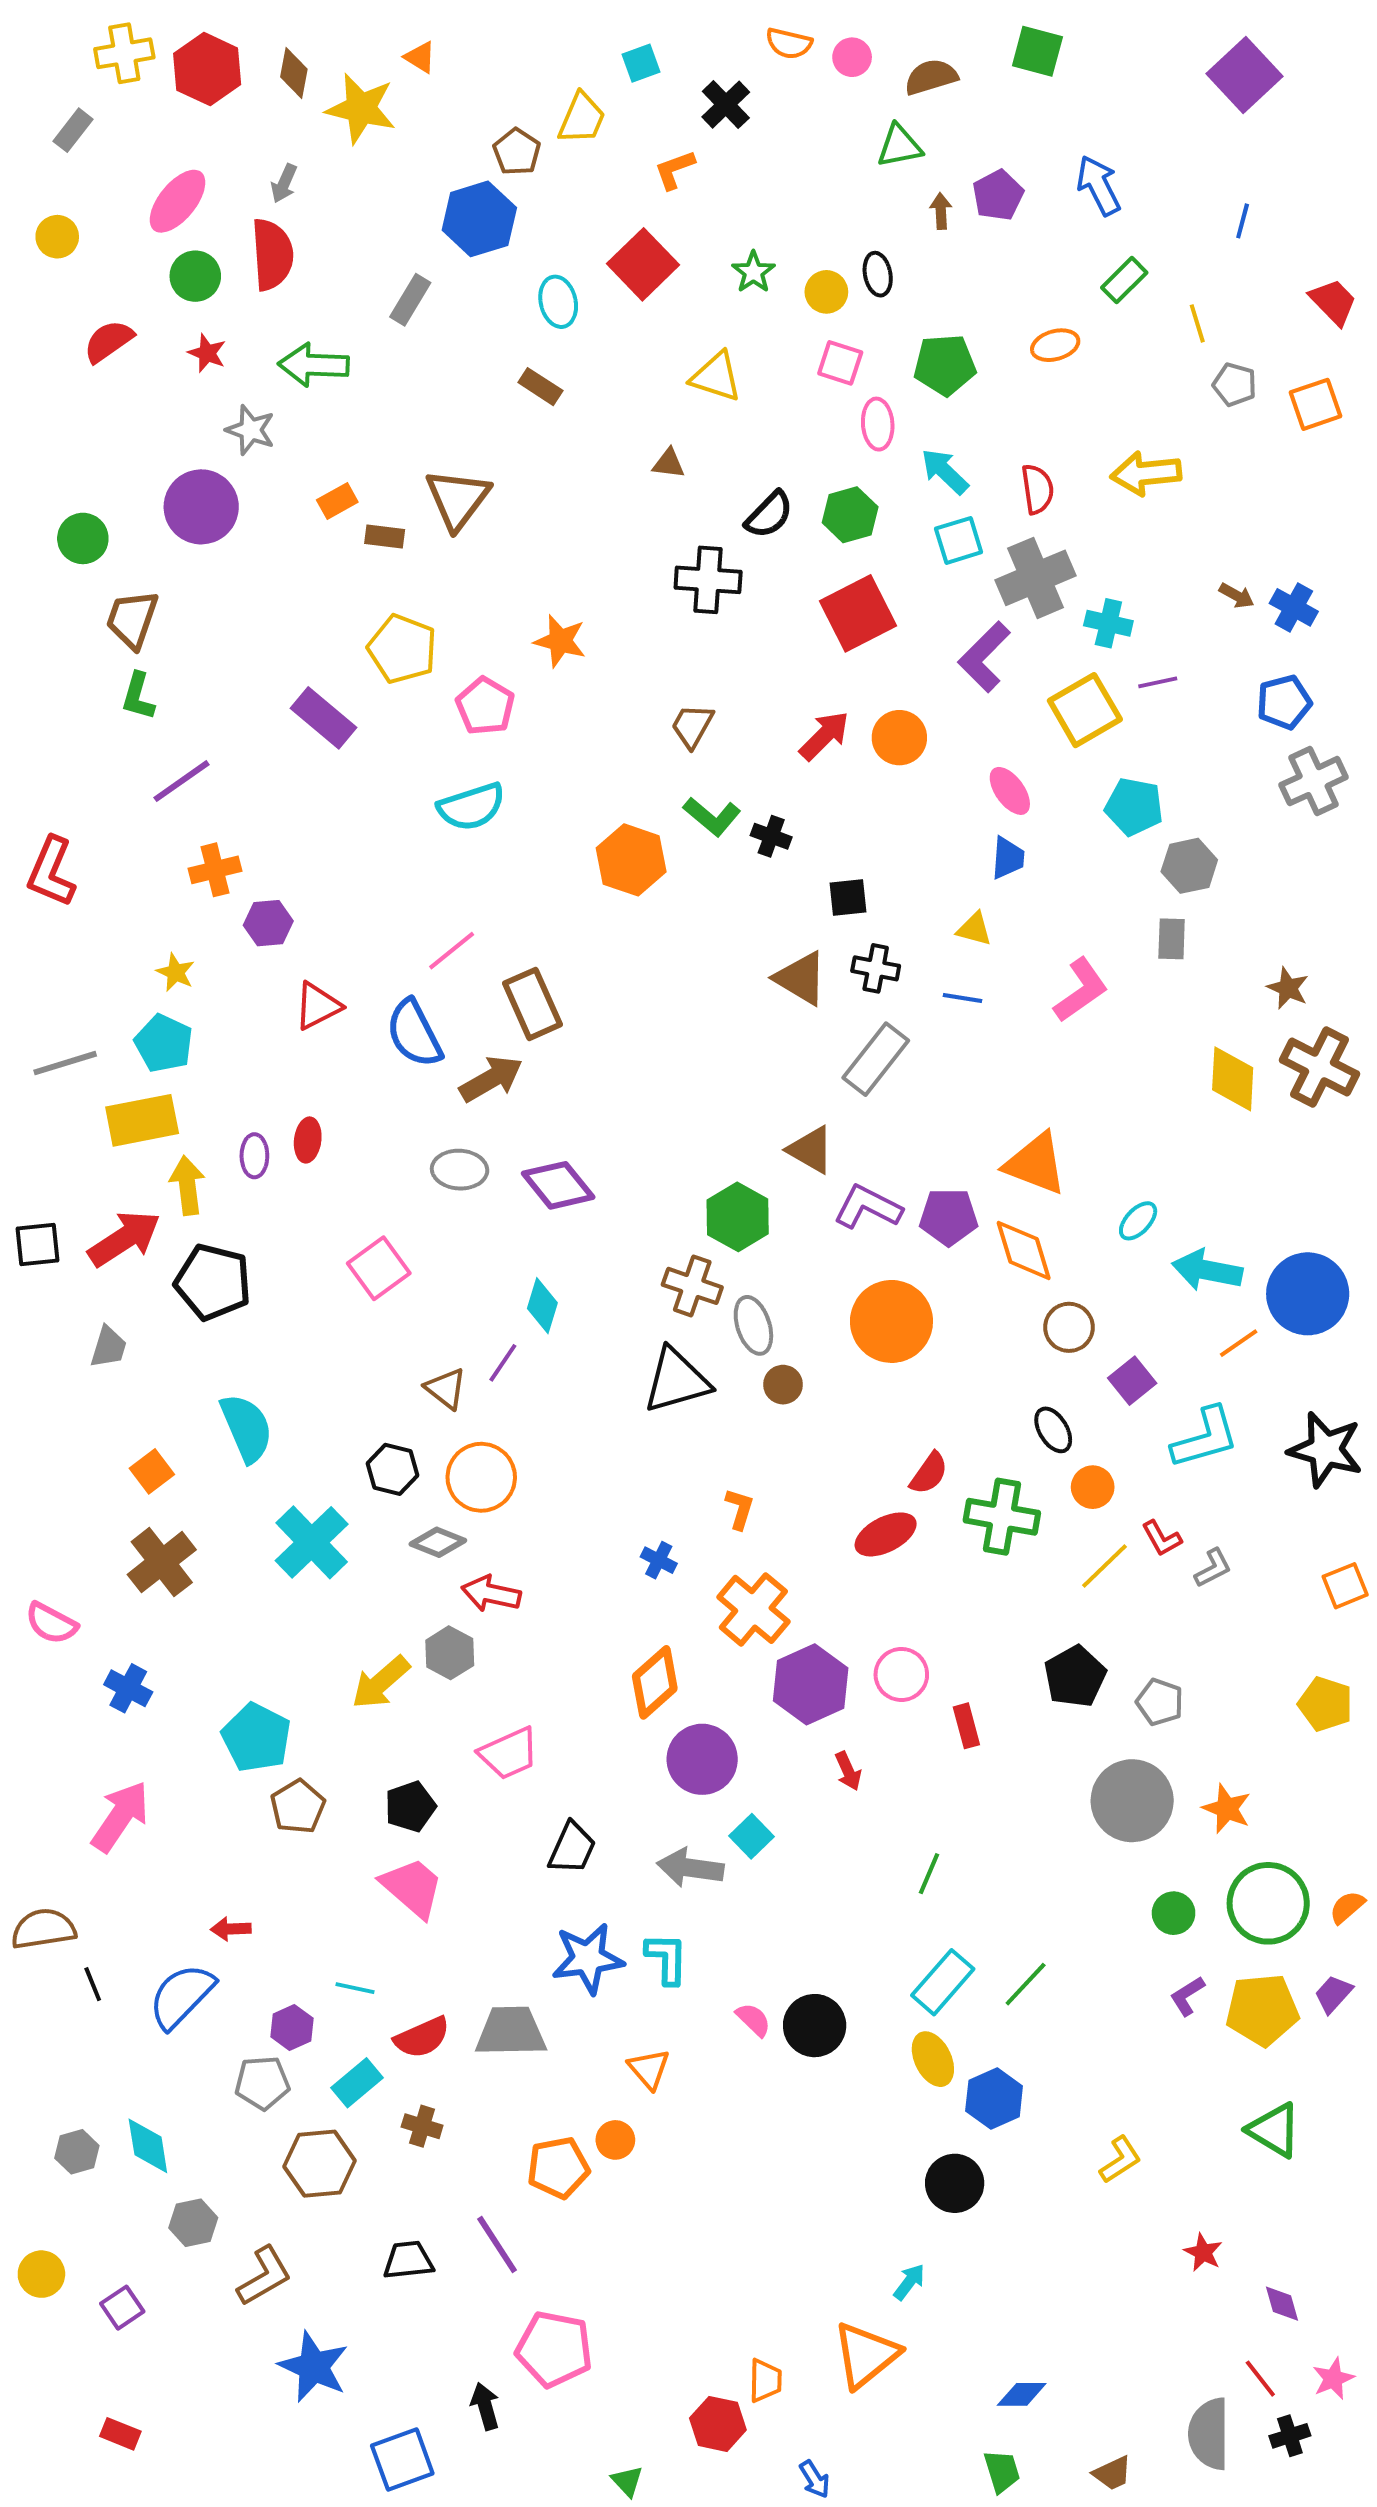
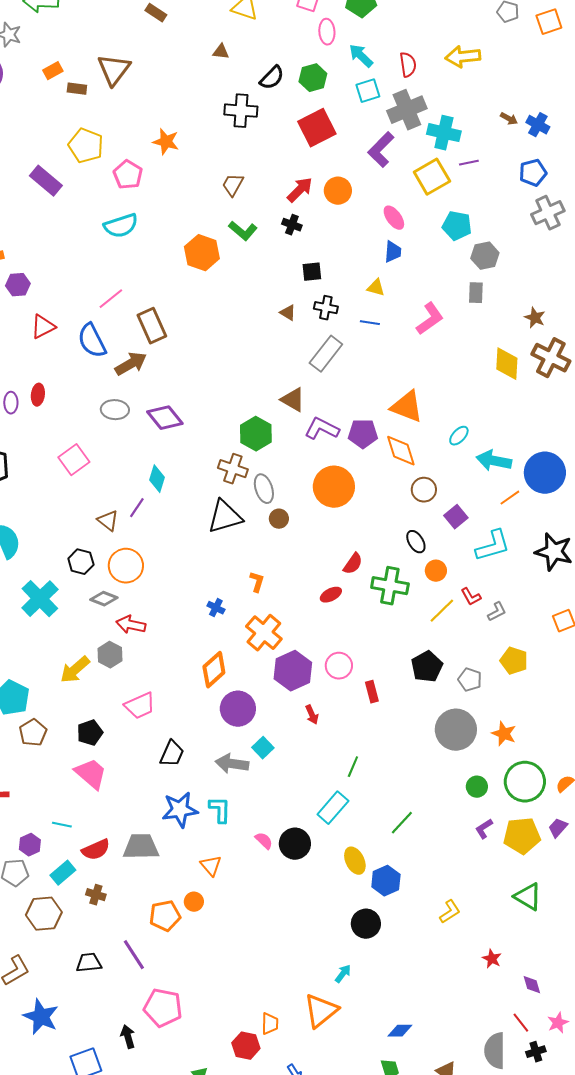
cyan cross: (1108, 623) -> (444, 133), size x1.4
black cross: (771, 836) -> (292, 225), moved
brown triangle: (801, 978) -> (288, 313), size x0.6
red ellipse: (886, 1534) -> (331, 595), size x0.7
yellow pentagon: (1325, 1704) -> (514, 661), moved
cyan rectangle: (943, 1982) -> (333, 808), moved

